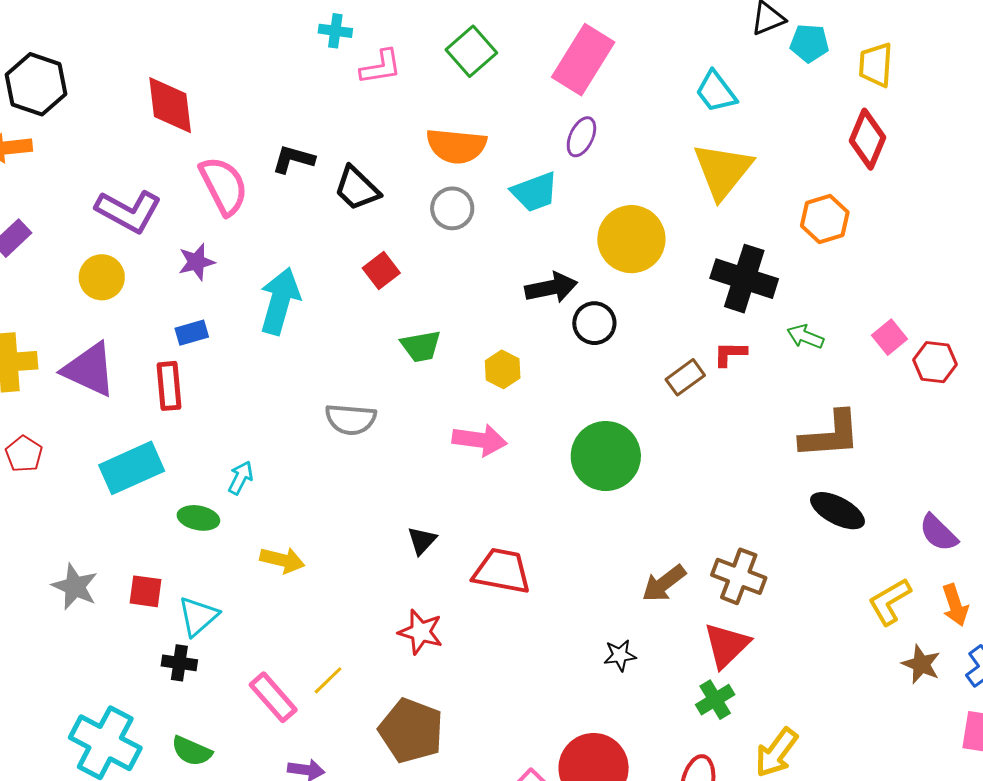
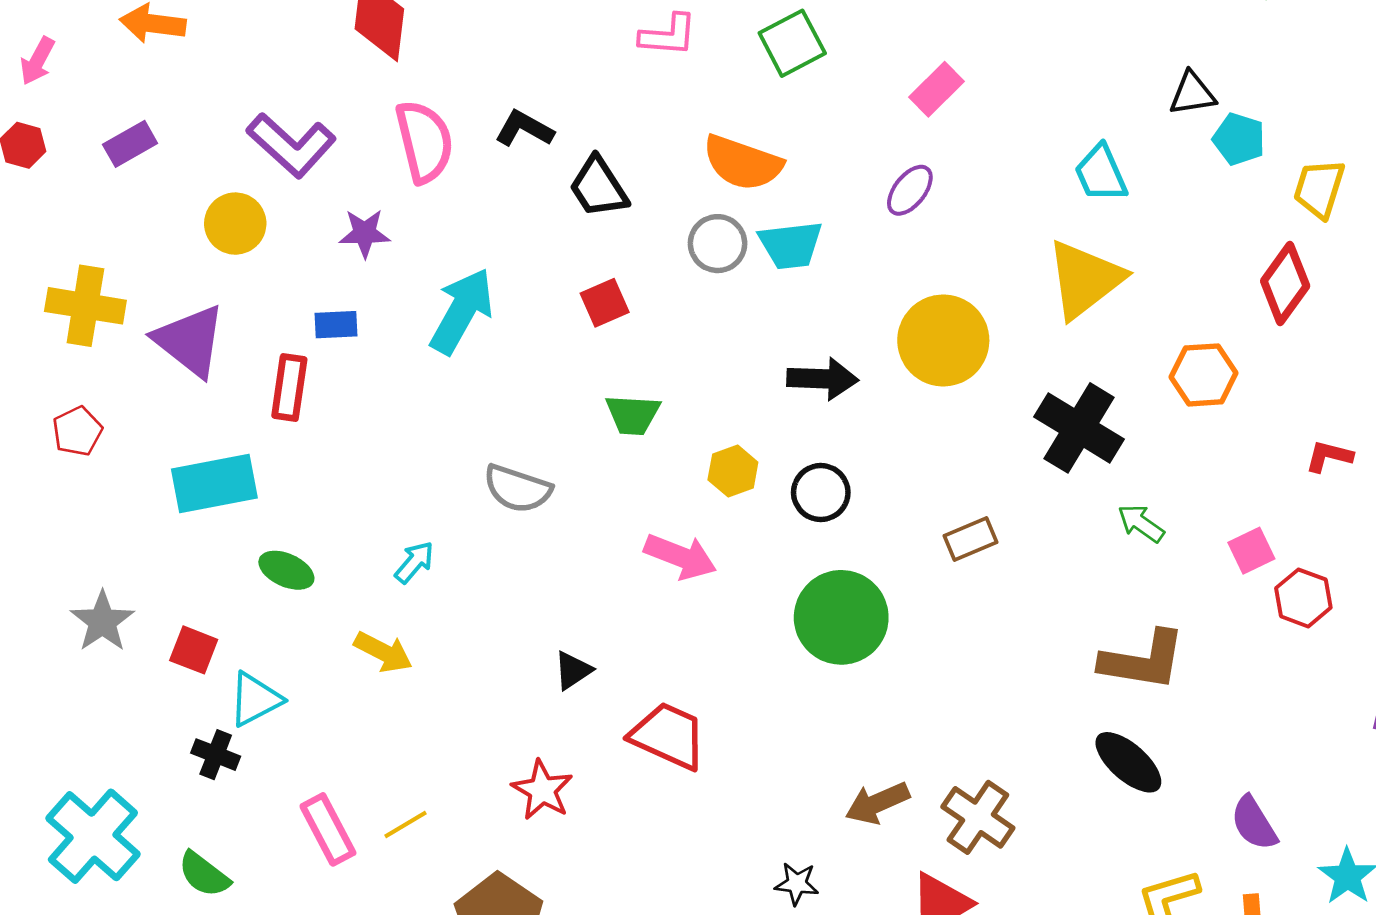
pink rectangle: (583, 60) -> (936, 89), size x0.6
cyan trapezoid: (535, 192) -> (791, 245), moved
black circle: (594, 323) -> (821, 493), moved
red L-shape: (730, 354) -> (1329, 456), moved
cyan arrow: (241, 478) -> (414, 562), moved

